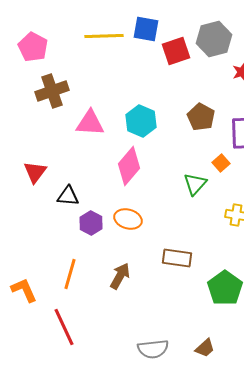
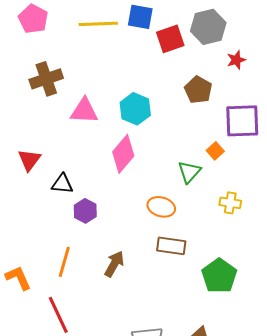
pink pentagon: (33, 47) -> (33, 19), moved
brown pentagon: (201, 117) -> (198, 90), moved
orange ellipse: (128, 219) -> (161, 207), moved

